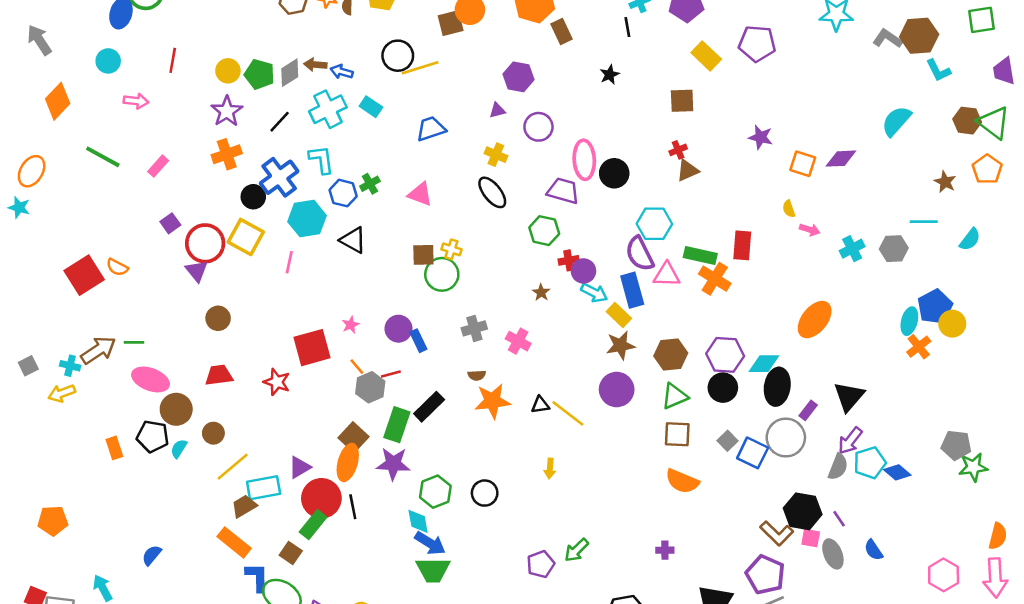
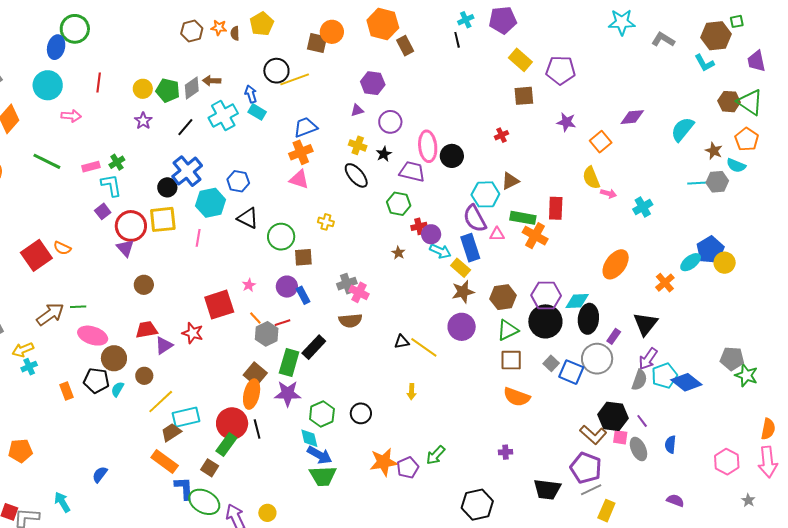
green square: (982, 20) -> (737, 21), size x0.6
brown square: (451, 23) -> (317, 43), turned 30
brown hexagon: (919, 36) -> (716, 36), moved
purple pentagon: (757, 44) -> (561, 70), moved
cyan circle: (108, 61) -> (48, 85), size x1.5
blue arrow: (342, 72) -> (251, 94), moved, turned 60
black star: (610, 75) -> (384, 154), moved
brown square: (682, 101) -> (524, 96), moved
purple star: (227, 111) -> (143, 121), size x0.7
cyan semicircle: (896, 121) -> (682, 129), moved
orange cross: (227, 154) -> (301, 152), moved
purple diamond: (841, 159) -> (632, 117), moved
cyan L-shape: (321, 160) -> (111, 185), moved
orange square: (803, 164) -> (601, 142), turned 35
pink rectangle: (158, 166) -> (91, 167), turned 36
brown triangle: (688, 170) -> (510, 181), moved
green cross: (370, 184) -> (117, 162), moved
yellow semicircle: (789, 209) -> (591, 178), size x1.6
yellow square: (246, 237) -> (163, 219), turned -32
cyan semicircle: (970, 239) -> (736, 165), moved, turned 78
gray hexagon: (894, 249) -> (717, 182), moved
brown square: (423, 255) -> (303, 257), moved
green circle: (442, 274) -> (281, 237), moved
pink triangle: (667, 275) -> (497, 234), size x0.7
cyan ellipse: (909, 321) -> (691, 262), turned 40
pink cross: (518, 341) -> (359, 292), moved
orange cross: (919, 347) -> (665, 283), moved
cyan cross: (70, 366) -> (29, 367), moved, turned -35
brown semicircle: (477, 375) -> (350, 321), size x1.6
black circle: (723, 388) -> (545, 321), size x1.4
orange star: (492, 401) -> (384, 462), moved
purple triangle: (300, 467) -> (164, 345), moved
green star: (973, 467) -> (746, 375), turned 30
blue diamond: (897, 472) -> (686, 382), size x1.4
blue semicircle: (873, 550) -> (670, 445), turned 42

